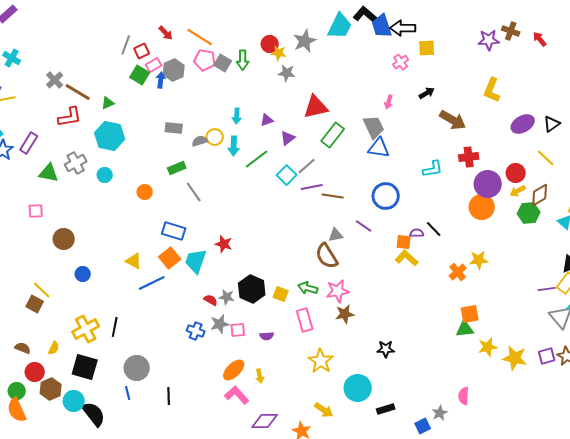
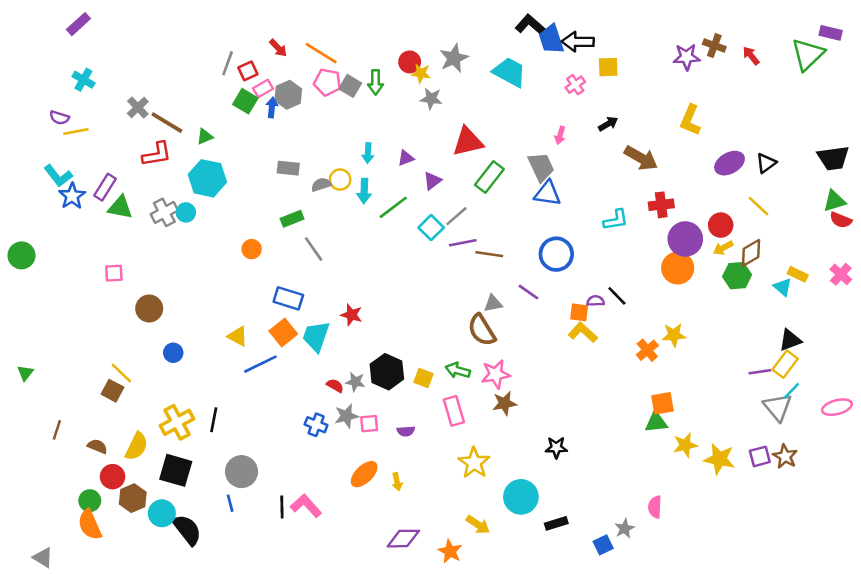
cyan trapezoid: (340, 26) -> (510, 72), moved, turned -88
green triangle: (49, 173) -> (120, 207), moved
cyan circle: (105, 175) -> (186, 212), moved
yellow semicircle: (54, 348) -> (137, 446), size x1.6
pink L-shape: (237, 395) -> (306, 506), moved

